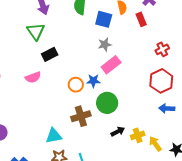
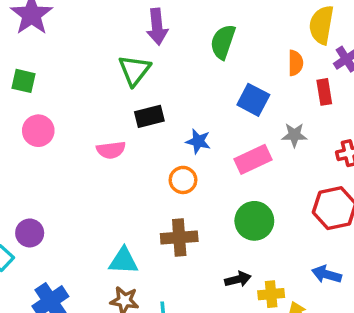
blue square: (104, 19) -> (253, 100), moved
gray star: (105, 45) -> (294, 135), moved
blue star: (93, 81) -> (198, 141), moved
green circle: (107, 103) -> (254, 221), moved
blue arrow: (167, 108) -> (327, 274), moved

